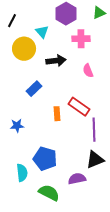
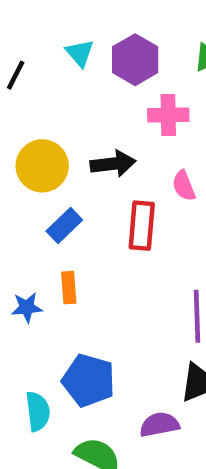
cyan triangle: (42, 32) -> (80, 53), moved
yellow circle: (24, 49) -> (42, 166), moved
red rectangle: (79, 107) -> (142, 226), moved, turned 60
orange rectangle: (57, 114) -> (69, 288), moved

